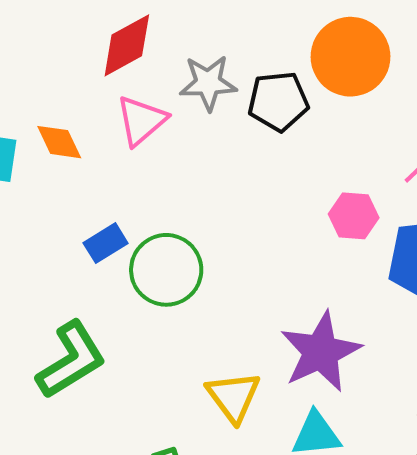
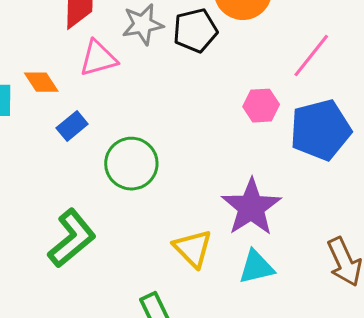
pink triangle: (141, 121) -> (98, 58), turned 33
blue rectangle: (106, 243) -> (72, 126), moved

